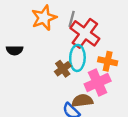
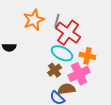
cyan ellipse: (77, 58) -> (62, 53), turned -65
brown cross: (63, 69) -> (55, 70), moved

